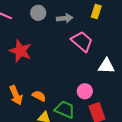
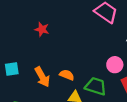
red star: (20, 51) -> (42, 29), size x0.6

